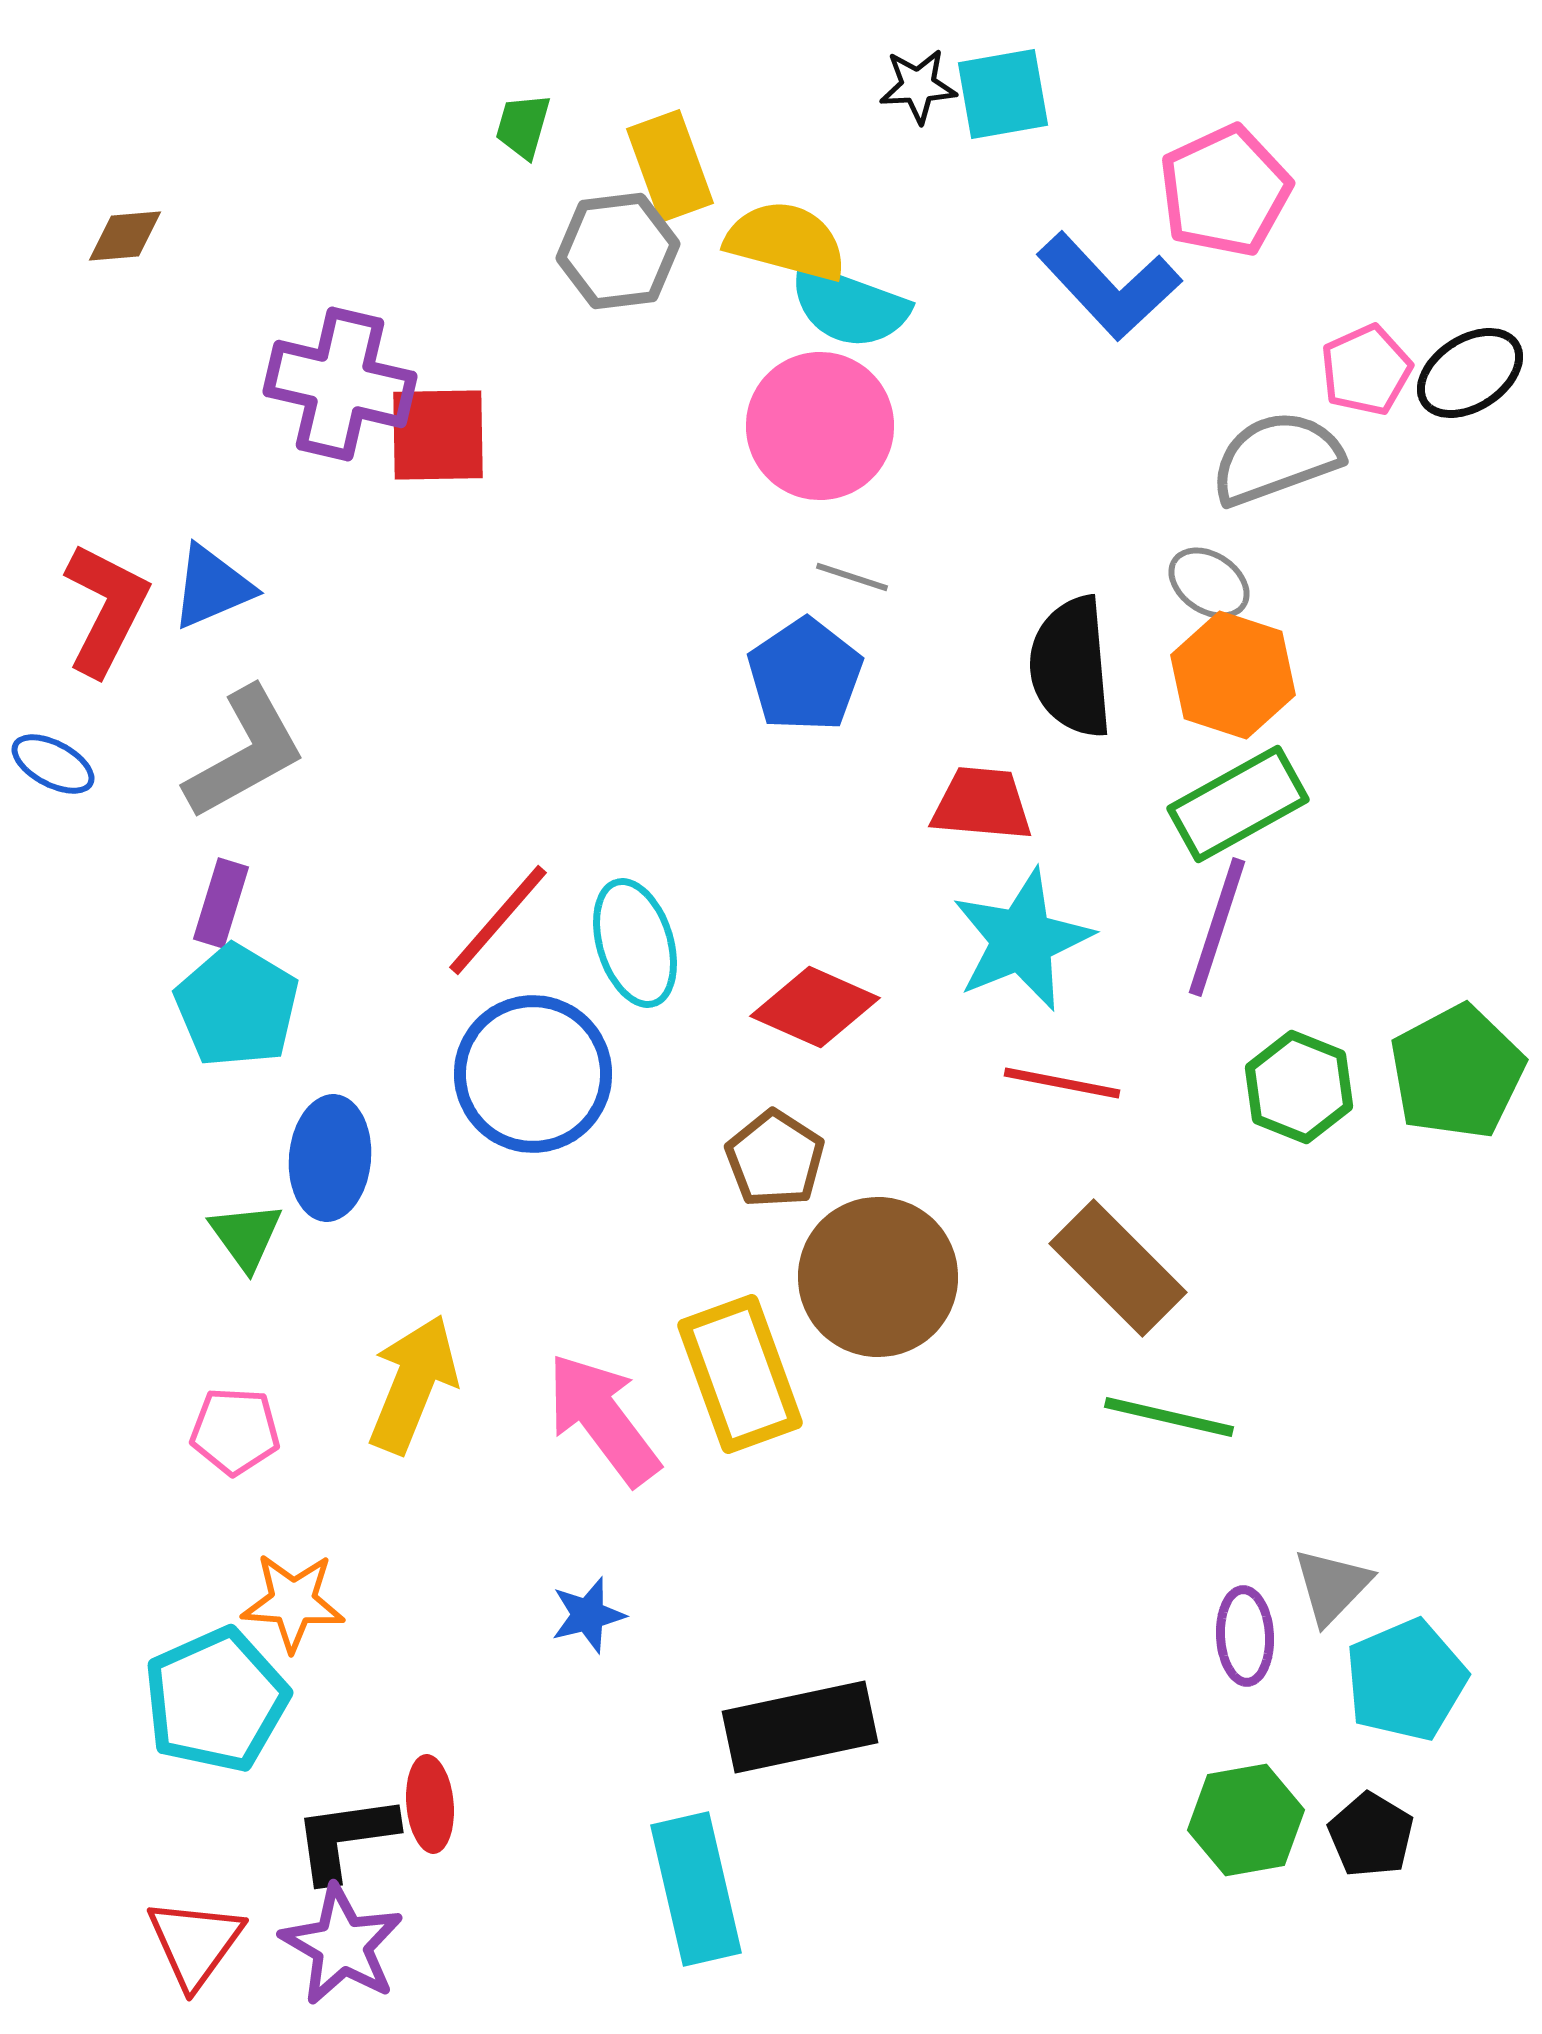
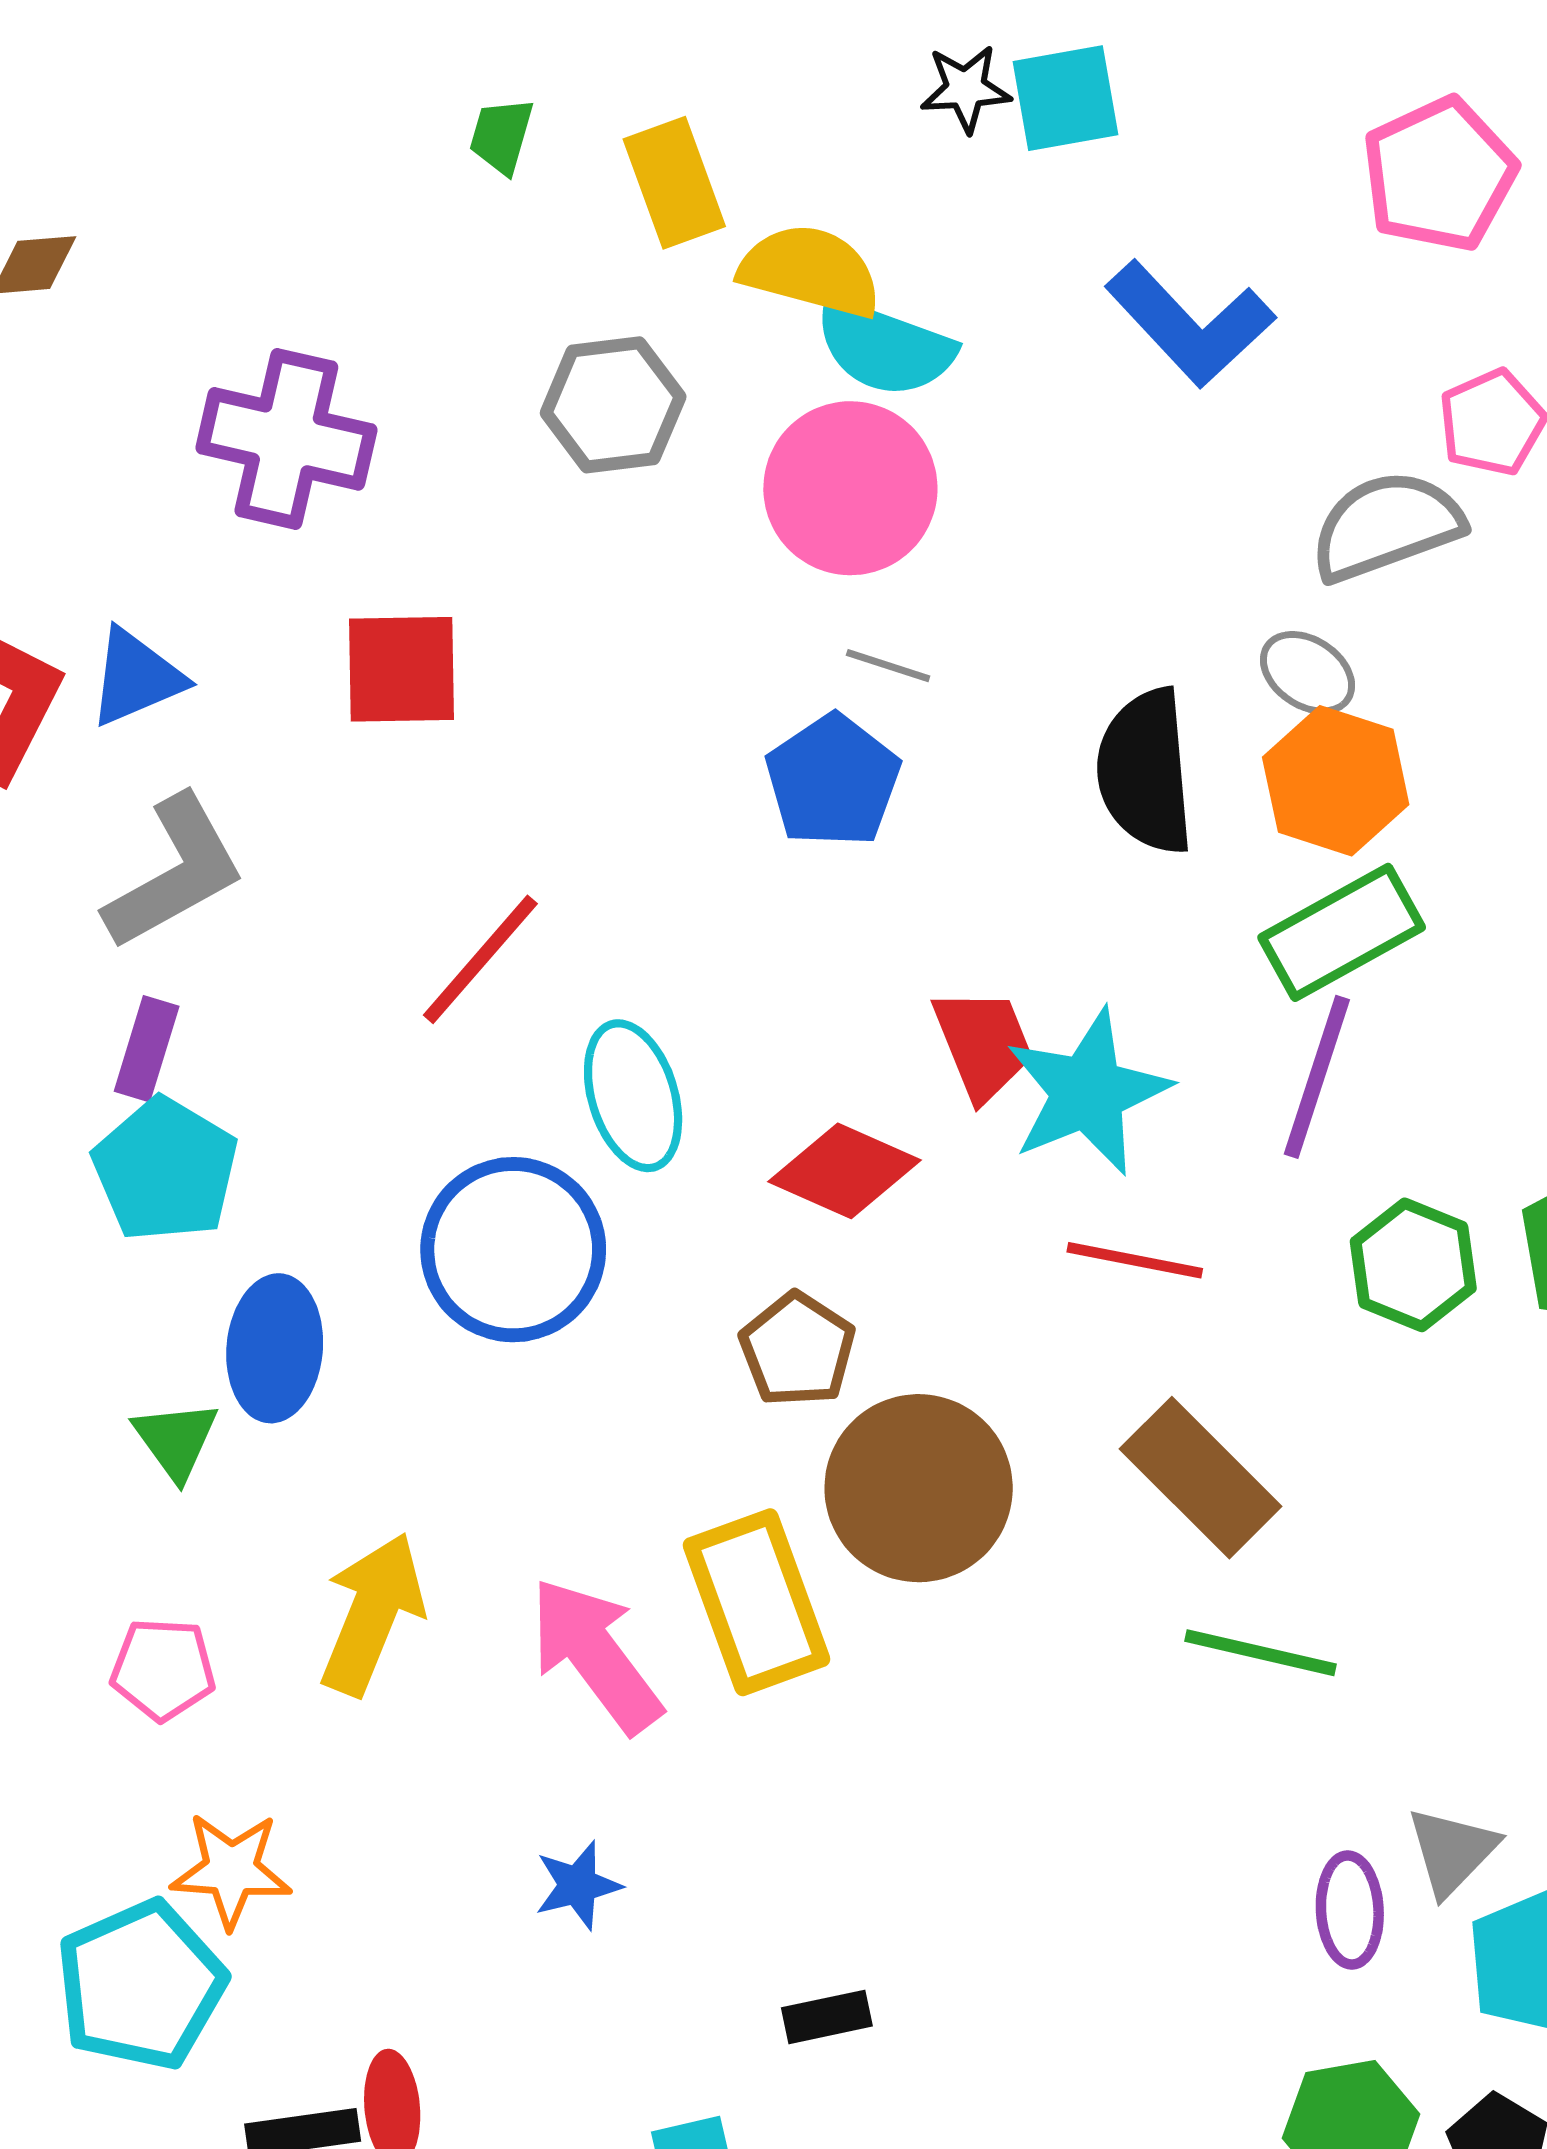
pink pentagon: (1225, 191) -> (1439, 175), moved
gray hexagon: (618, 251) -> (613, 405), moved
red square: (438, 435) -> (402, 669), moved
red trapezoid: (982, 804) -> (983, 1044), moved, turned 63
red line: (498, 920) -> (480, 959), moved
black rectangle: (800, 1727) -> (827, 2017), size x0.5

